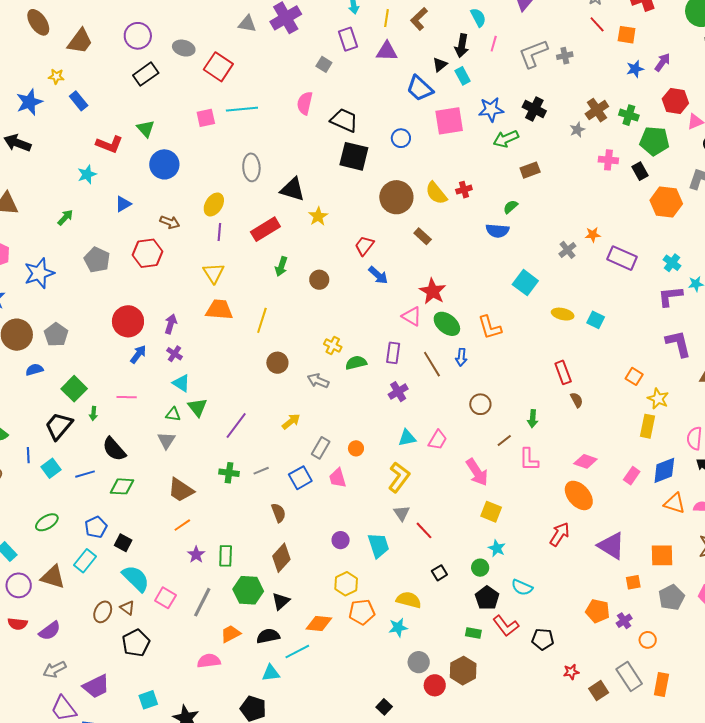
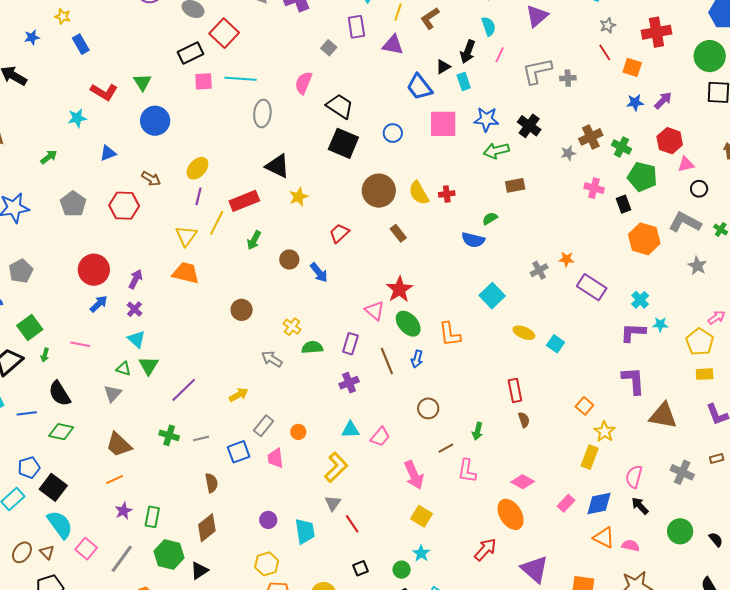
black rectangle: (146, 74) -> (190, 53), moved
blue star: (29, 102) -> (32, 37), size x0.6
gray ellipse: (251, 167) -> (262, 113), moved
blue arrow: (378, 275) -> (319, 273), moved
yellow line: (262, 320) -> (217, 223), moved
brown circle: (277, 363) -> (242, 310), moved
black square: (123, 543) -> (53, 487), size x1.5

